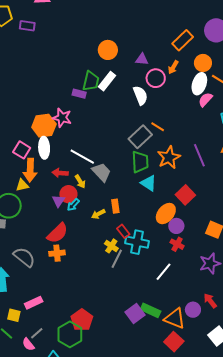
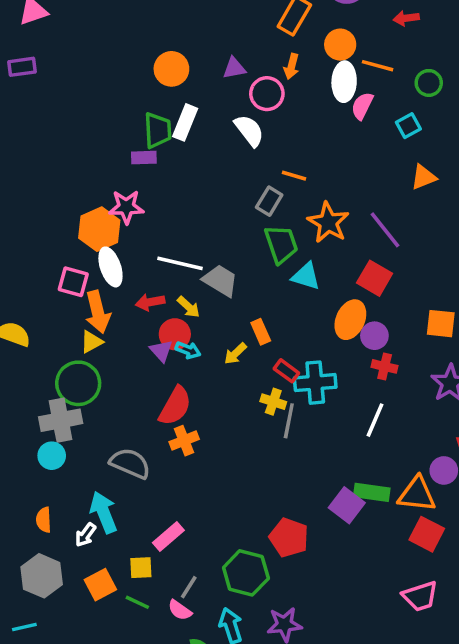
gray rectangle: (140, 137) -> (269, 201), size x0.7
purple line: (199, 155) -> (385, 230), moved
cyan arrow: (73, 205) -> (188, 350), turned -96
red pentagon: (82, 320) -> (289, 538), moved

